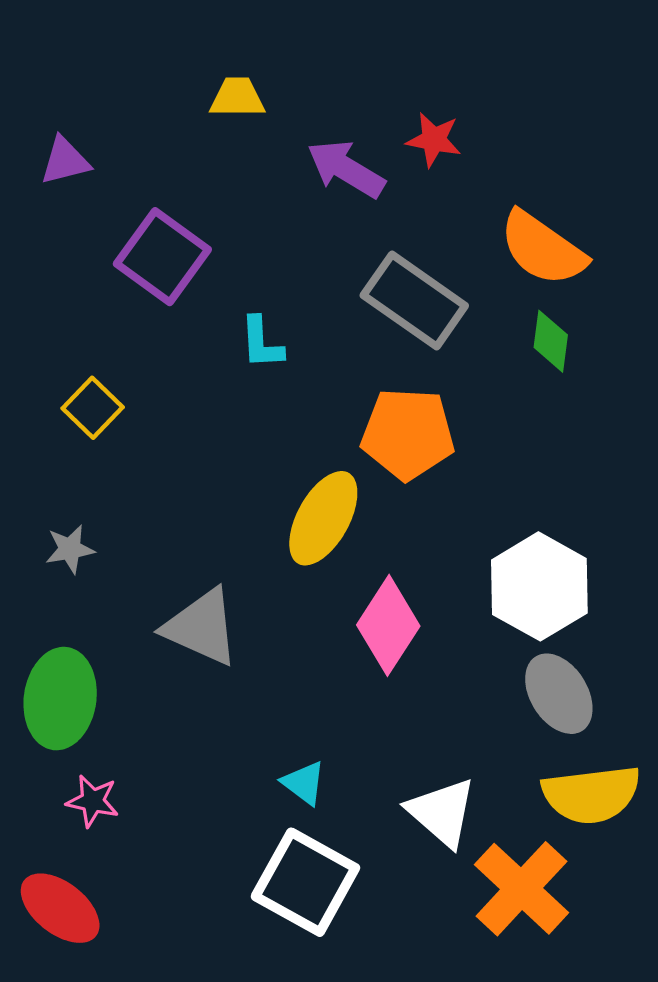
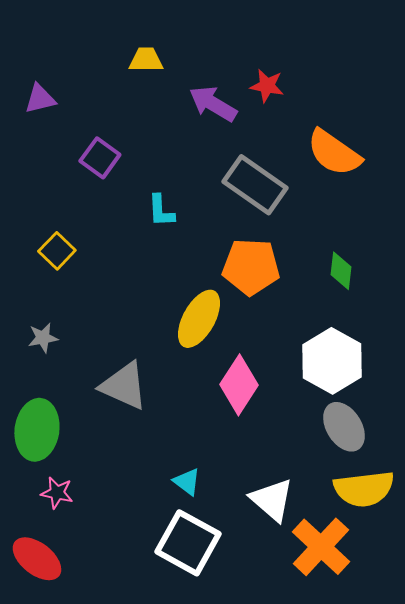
purple square: (162, 257) -> (100, 158), size x0.7
green diamond: (551, 341) -> (341, 271), moved

